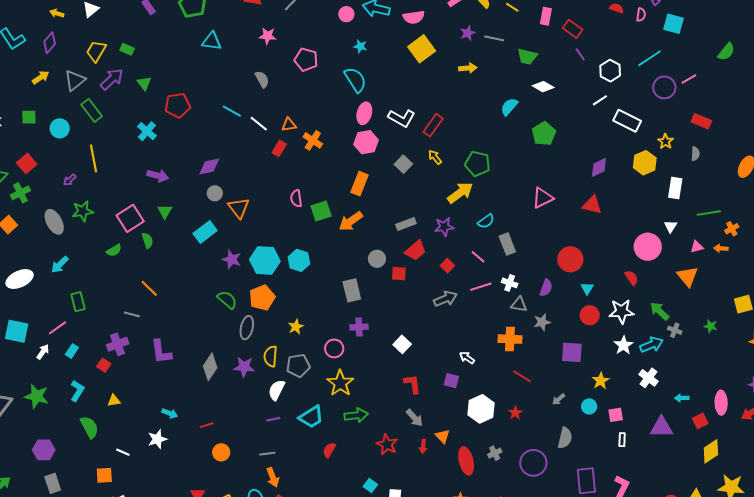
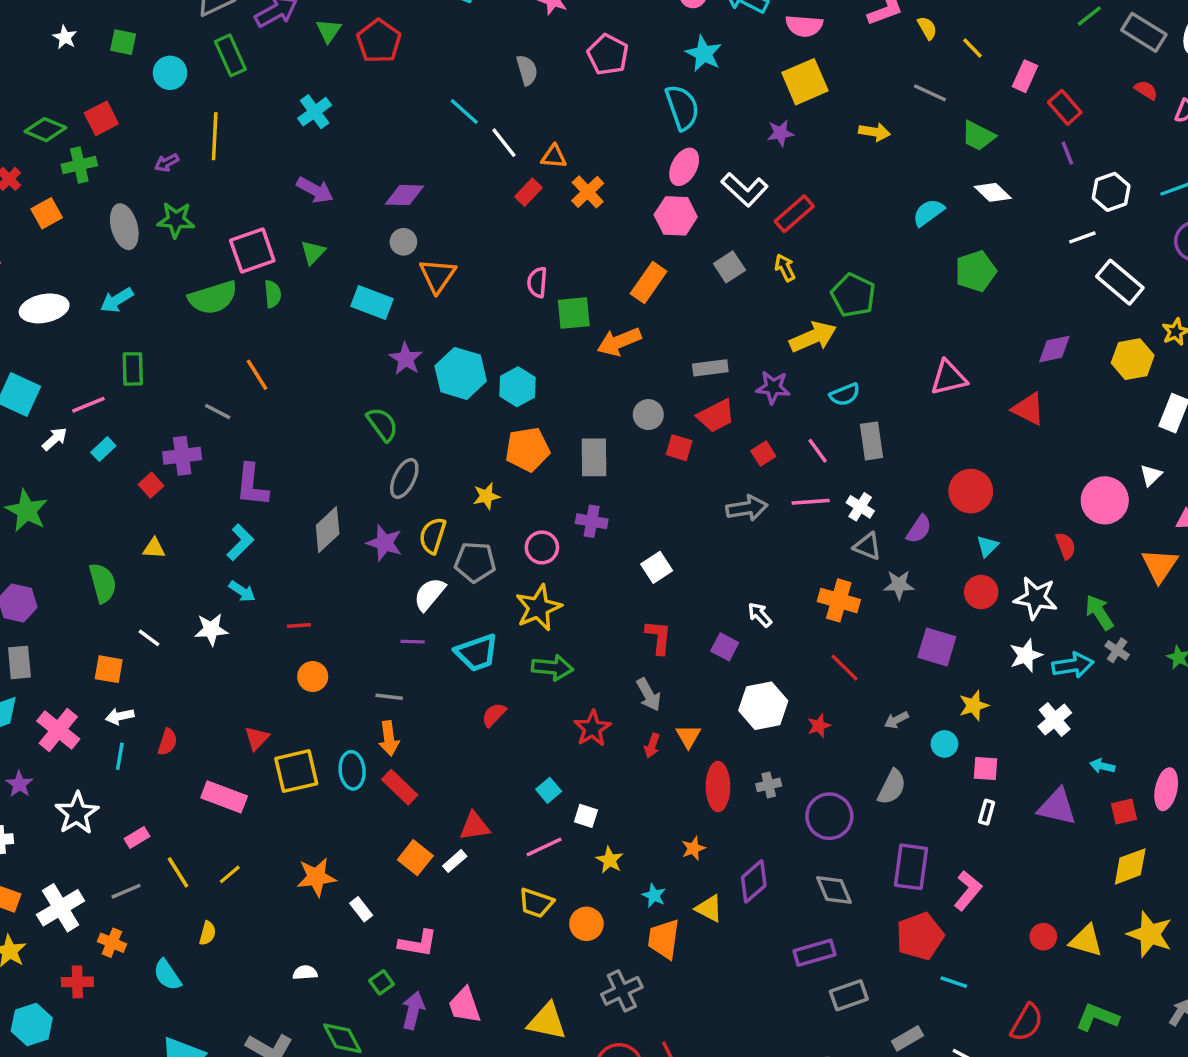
purple star: (468, 33) -> (780, 133), moved
cyan star: (360, 46) -> (704, 54), size x1.5
red pentagon: (178, 105) -> (379, 41), moved, turned 30
cyan rectangle: (205, 232) -> (372, 302), turned 45
green semicircle: (114, 250) -> (213, 298), size x1.8
orange pentagon: (262, 298) -> (528, 449), moved
cyan L-shape: (77, 391) -> (240, 542), moved

